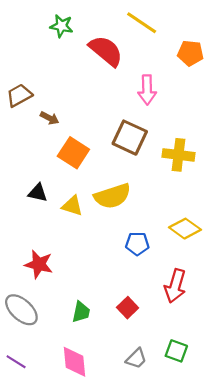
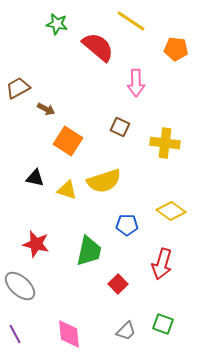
brown square: (130, 138) -> (120, 127), size x0.6
green trapezoid: (81, 312) -> (89, 251), moved, size x1.5
purple line: (16, 362) -> (15, 334), turned 30

